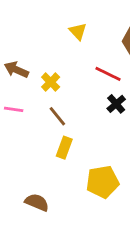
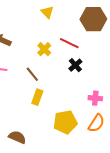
yellow cross: (51, 82) -> (44, 49), moved

